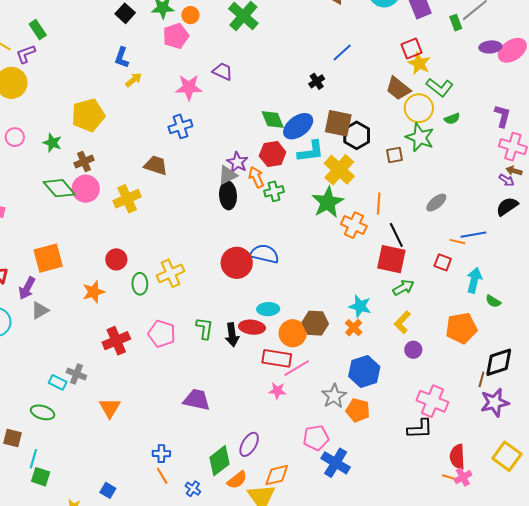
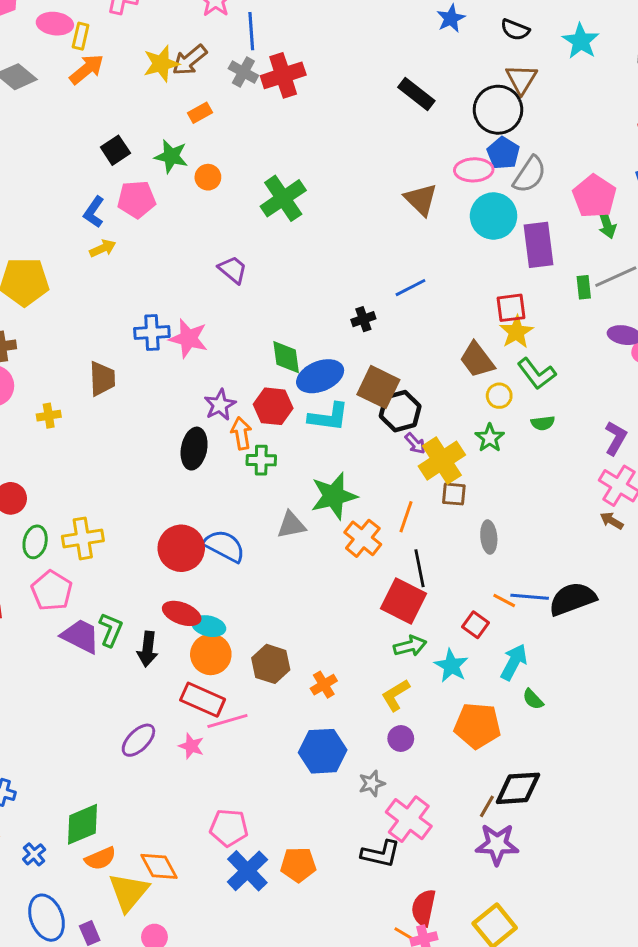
pink pentagon: (176, 36) -> (136, 199), moved
pink star: (189, 87) -> (188, 338), moved
yellow circle: (419, 108) -> (499, 396), size x0.6
green star: (420, 137) -> (490, 438), size x0.7
brown square: (395, 155) -> (454, 494), moved
brown trapezoid: (156, 165) -> (102, 379), turned 55
yellow cross: (339, 170) -> (442, 461), moved
gray triangle: (227, 175) -> (291, 525), moved
purple arrow: (507, 180) -> (415, 443), moved
yellow cross: (127, 199) -> (49, 416), size x0.6
gray ellipse: (436, 203) -> (489, 537), turned -70
black semicircle: (507, 206) -> (572, 599), moved, size x1.4
cyan star: (360, 306) -> (451, 666), moved
red ellipse: (252, 327) -> (182, 613), moved
orange circle: (293, 333) -> (211, 654), moved
pink pentagon: (162, 334) -> (52, 591), moved
gray star: (334, 396) -> (372, 783), moved, size x0.7
purple trapezoid: (197, 400) -> (81, 636), moved
orange pentagon: (358, 410) -> (298, 865), moved, turned -30
purple ellipse: (249, 444) -> (138, 740), moved
orange diamond: (277, 475) -> (159, 866), turned 60

